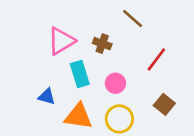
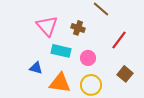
pink triangle: (61, 41) -> (47, 26), turned -40
cyan rectangle: (80, 74) -> (61, 51), turned -60

